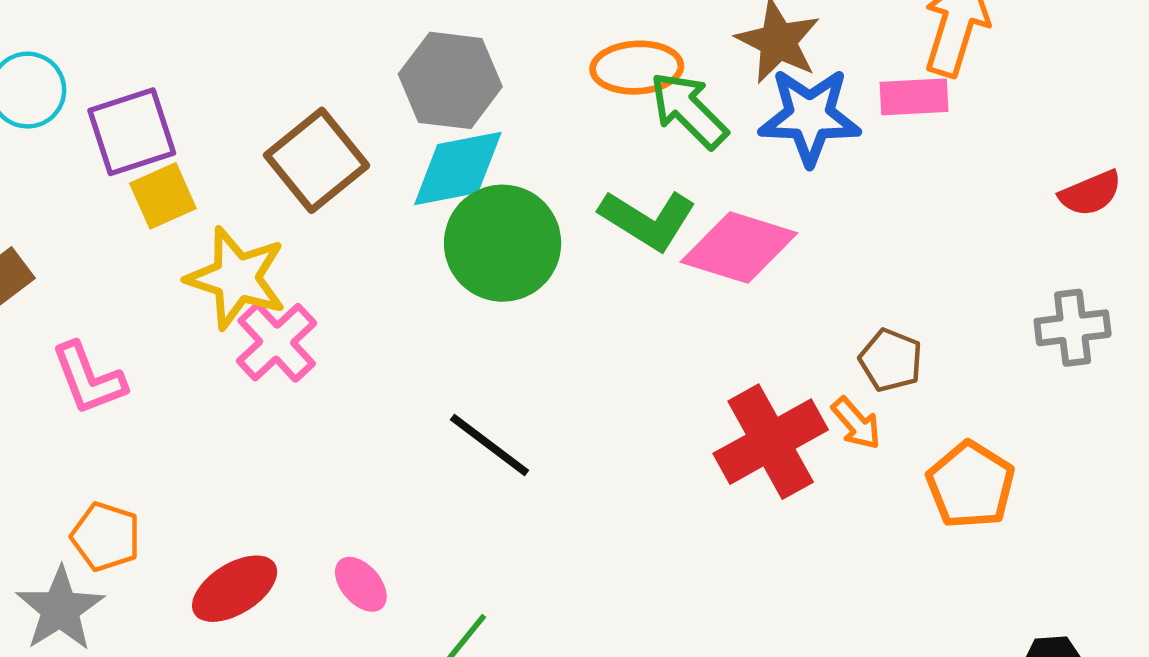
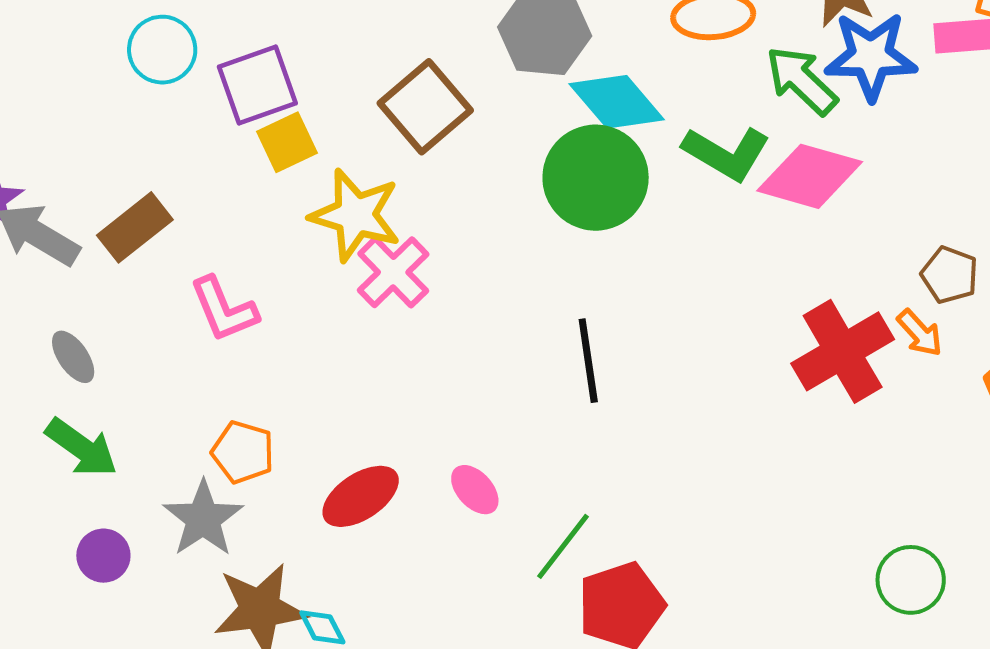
green arrow: (689, 110) -> (802, 80), moved
cyan diamond: (458, 169) -> (617, 102), moved, turned 62
black line: (489, 445) -> (588, 361), turned 46

